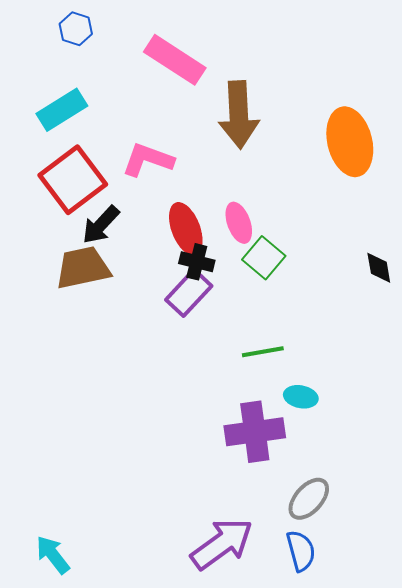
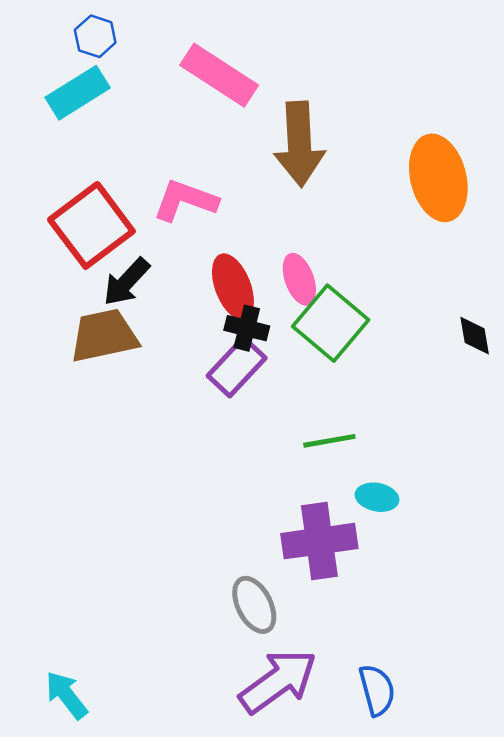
cyan rectangle: (62, 110) -> (78, 93), moved
green square: (264, 258) -> (331, 323), size x1.4
gray ellipse: (309, 499) -> (254, 605), moved, turned -69

